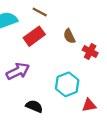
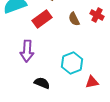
red cross: (90, 51) -> (97, 15), moved
purple arrow: (18, 71) -> (27, 51), turned 120

